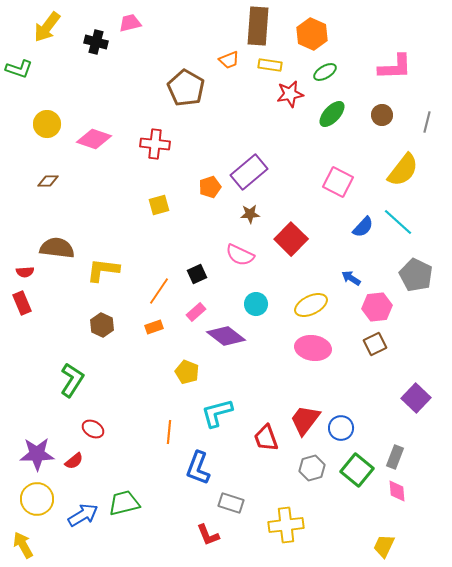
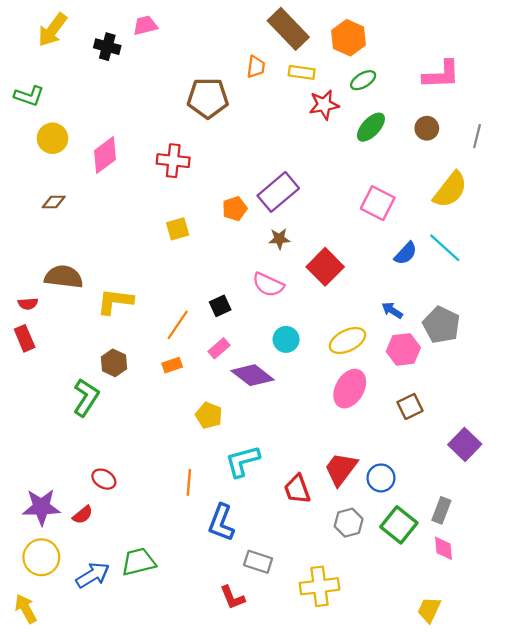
brown rectangle: (258, 26) -> (288, 29), turned -48
orange trapezoid: (229, 60) -> (256, 67), turned -60
green L-shape: (19, 69) -> (29, 96), moved
brown pentagon: (186, 88) -> (208, 98), turned -30
pink diamond: (94, 139) -> (105, 155), turned -56
gray pentagon: (416, 275) -> (441, 325), moved
pink hexagon: (377, 307) -> (403, 349), moved
brown square: (375, 344) -> (410, 406), moved
pink ellipse: (313, 348) -> (350, 389), turned -68
green L-shape: (72, 380) -> (86, 398), moved

